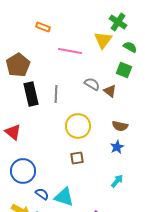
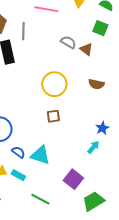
gray line: (56, 94) -> (23, 31), moved
blue star: (117, 147) -> (102, 128), moved
cyan arrow: (117, 181) -> (93, 147), moved

